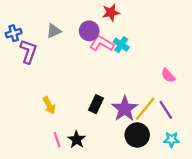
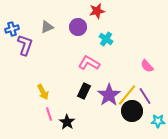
pink L-shape: (102, 43) -> (89, 63), moved
black circle: (137, 135) -> (132, 111), moved
pink line: (57, 140) -> (49, 114), moved
cyan star: (172, 140) -> (158, 121), moved

